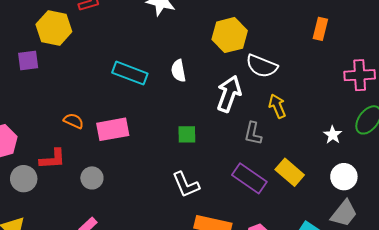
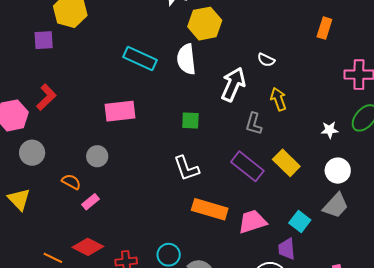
yellow hexagon: (230, 35) -> (205, 24), moved
white semicircle: (262, 66) -> (266, 60), size x0.6
white semicircle: (178, 71) -> (186, 59), size x1.4
orange semicircle: (74, 121) -> (71, 182), moved
white star: (333, 135) -> (330, 130), turned 30
red L-shape: (53, 159) -> (46, 97), moved, turned -44

